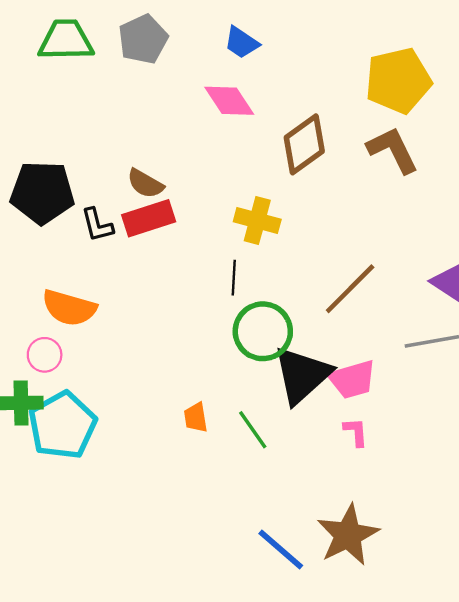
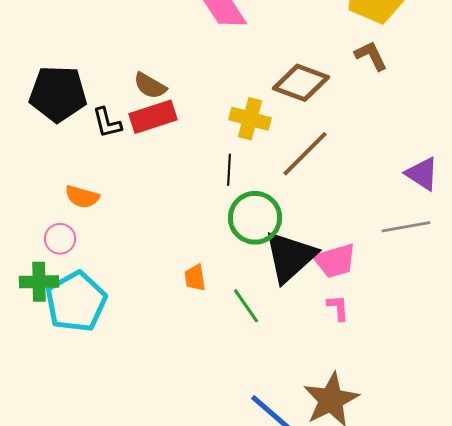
brown diamond: (304, 144) -> (301, 83), moved, turned 56
brown L-shape: (393, 150) -> (371, 56), size x0.7
brown line: (350, 289) -> (305, 154), moved
orange semicircle: (69, 308) -> (82, 197), size x0.7
orange trapezoid: (196, 417) -> (195, 278), moved

